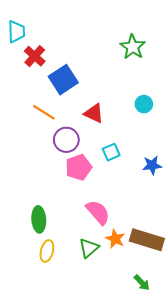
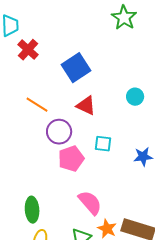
green star: (133, 47) -> (124, 18), moved
blue square: (63, 80) -> (76, 68), moved
cyan square: (111, 152) -> (103, 144), turned 30

